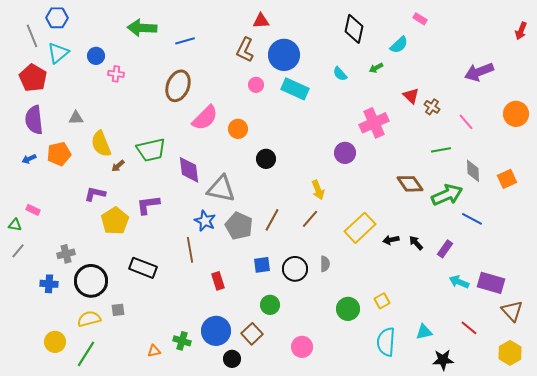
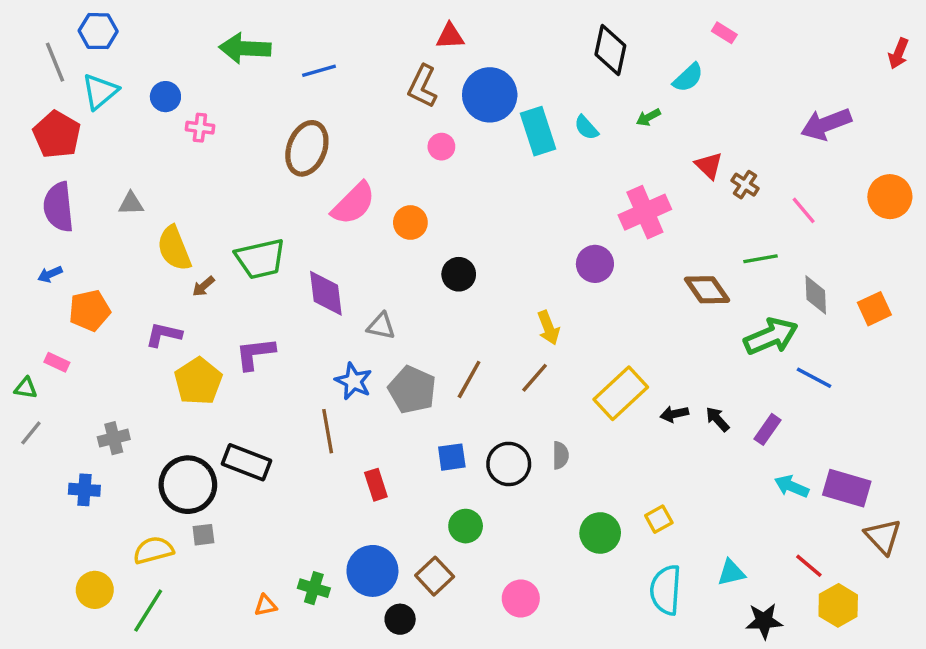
cyan rectangle: (295, 89) -> (538, 131), moved, turned 48
orange pentagon: (59, 154) -> (90, 310), moved
brown diamond: (410, 184) -> (707, 290), moved
gray triangle: (221, 189) -> (381, 326), size x0.6
black circle: (91, 281) -> (188, 485), moved
yellow hexagon: (510, 353) -> (838, 605), moved

